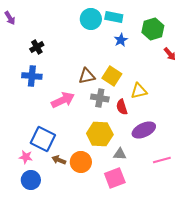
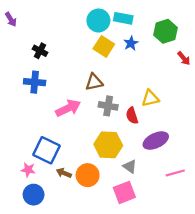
black cross: (37, 47) -> (40, 51), turned -32
yellow square: (112, 76) -> (104, 46), moved
gray triangle: (120, 154) -> (130, 166), turned 32

